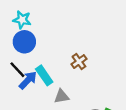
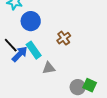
blue circle: (24, 42) -> (31, 21), moved

